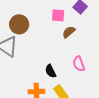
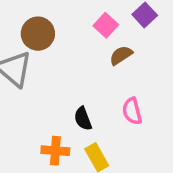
pink square: (58, 15) -> (106, 25), turned 32

